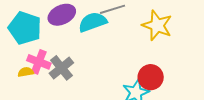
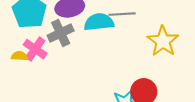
gray cross: (61, 68) -> (61, 33), moved

